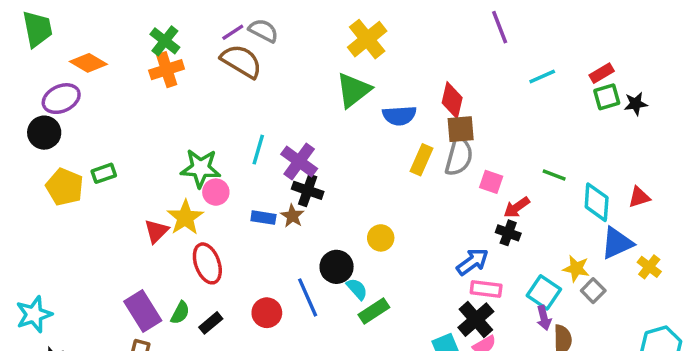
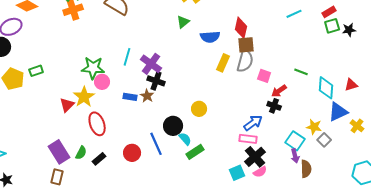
green triangle: (354, 90) -> (183, 22), size x0.6
pink rectangle: (486, 289) -> (248, 139), moved

